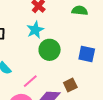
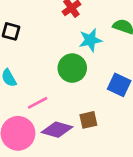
cyan star: (35, 30) -> (90, 40), moved

